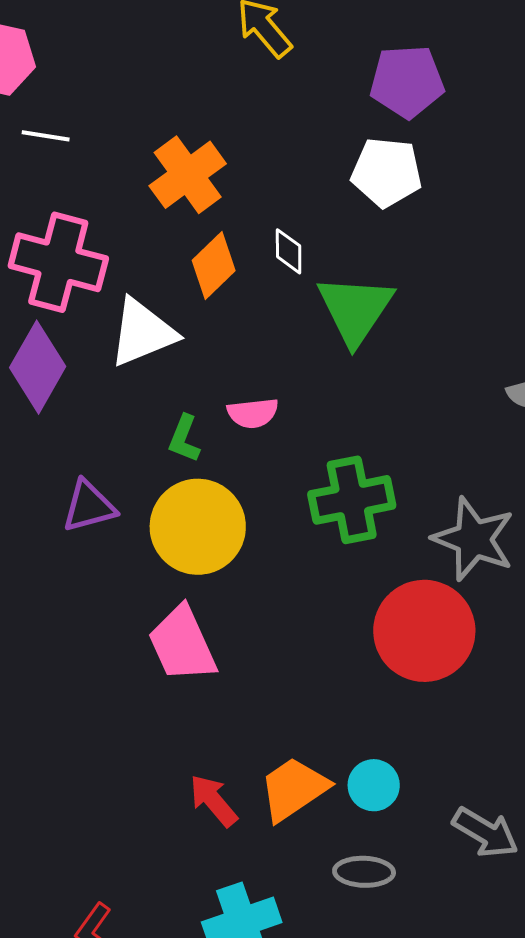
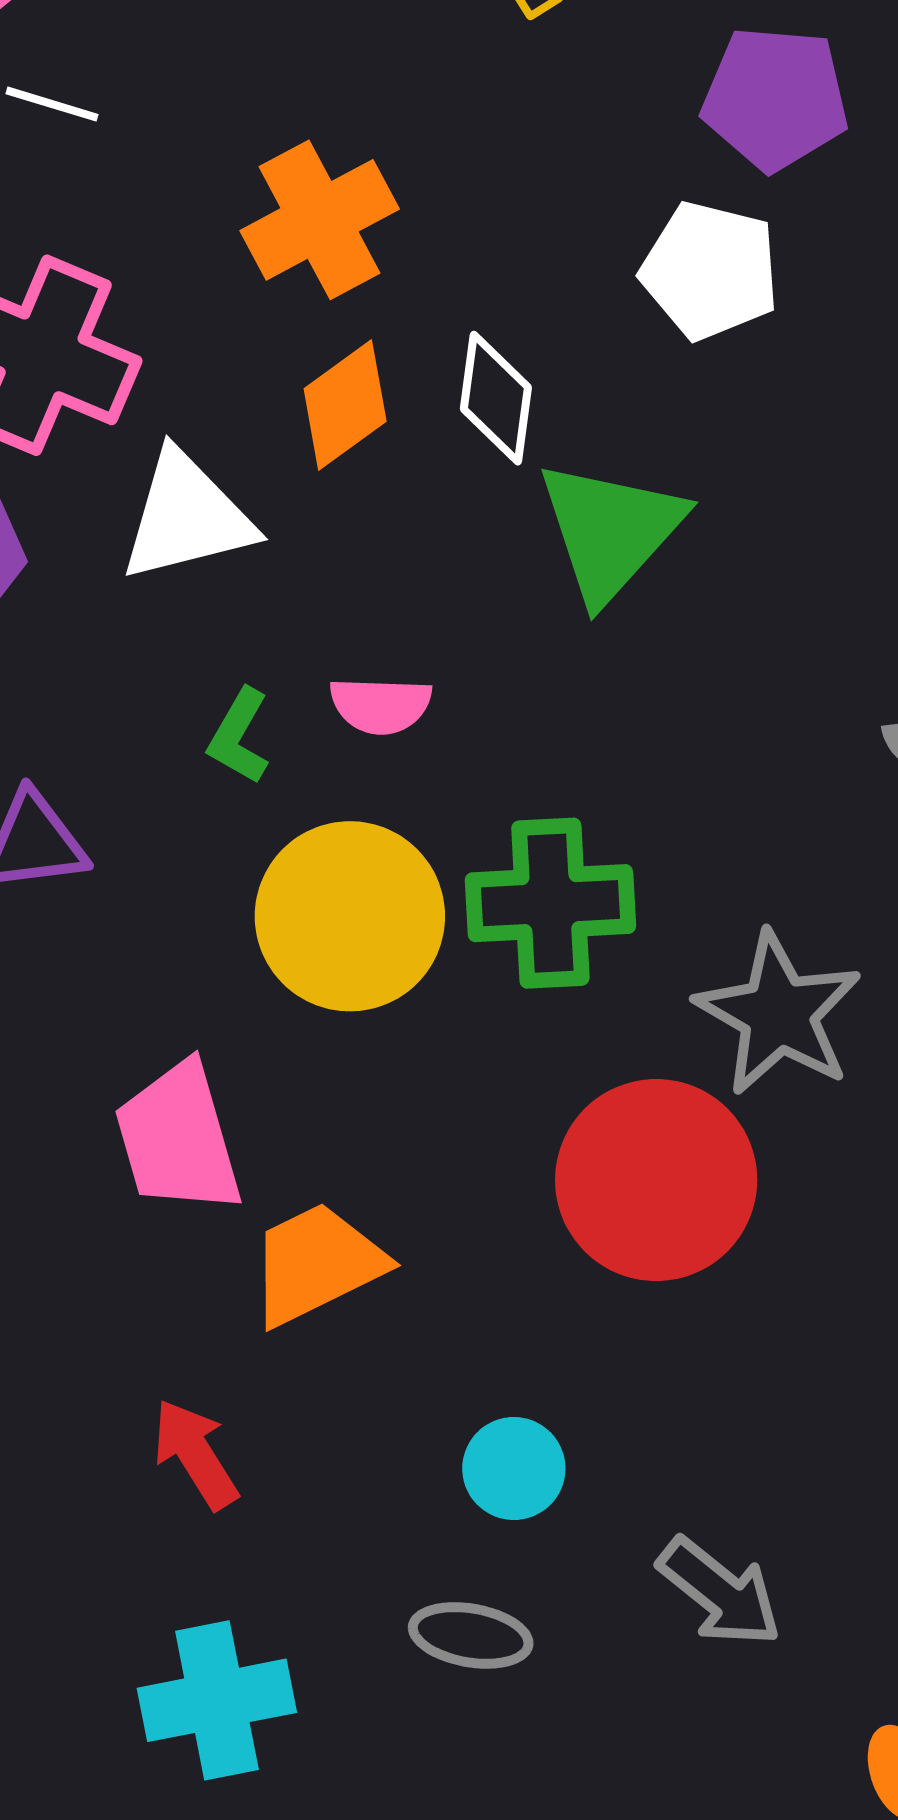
white diamond: (289, 251) -> (496, 398), size x1.4
yellow circle: (198, 527) -> (350, 916), moved
orange trapezoid: (294, 789) -> (317, 1264), moved

